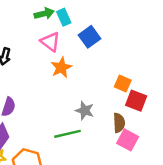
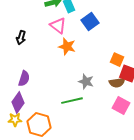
orange star: (61, 68) -> (67, 47), turned -30
brown semicircle: (119, 123) -> (117, 83), moved, turned 84

